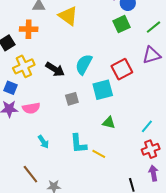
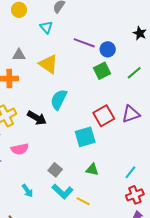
purple triangle: (152, 55) -> (131, 114), moved
cyan semicircle: (84, 64) -> (59, 100), moved
gray square: (72, 99) -> (55, 170), moved, turned -32
pink semicircle: (31, 108) -> (20, 149), moved
cyan L-shape: (78, 144) -> (62, 191), turned -40

